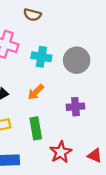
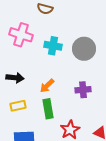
orange arrow: (36, 92) -> (47, 86), moved

